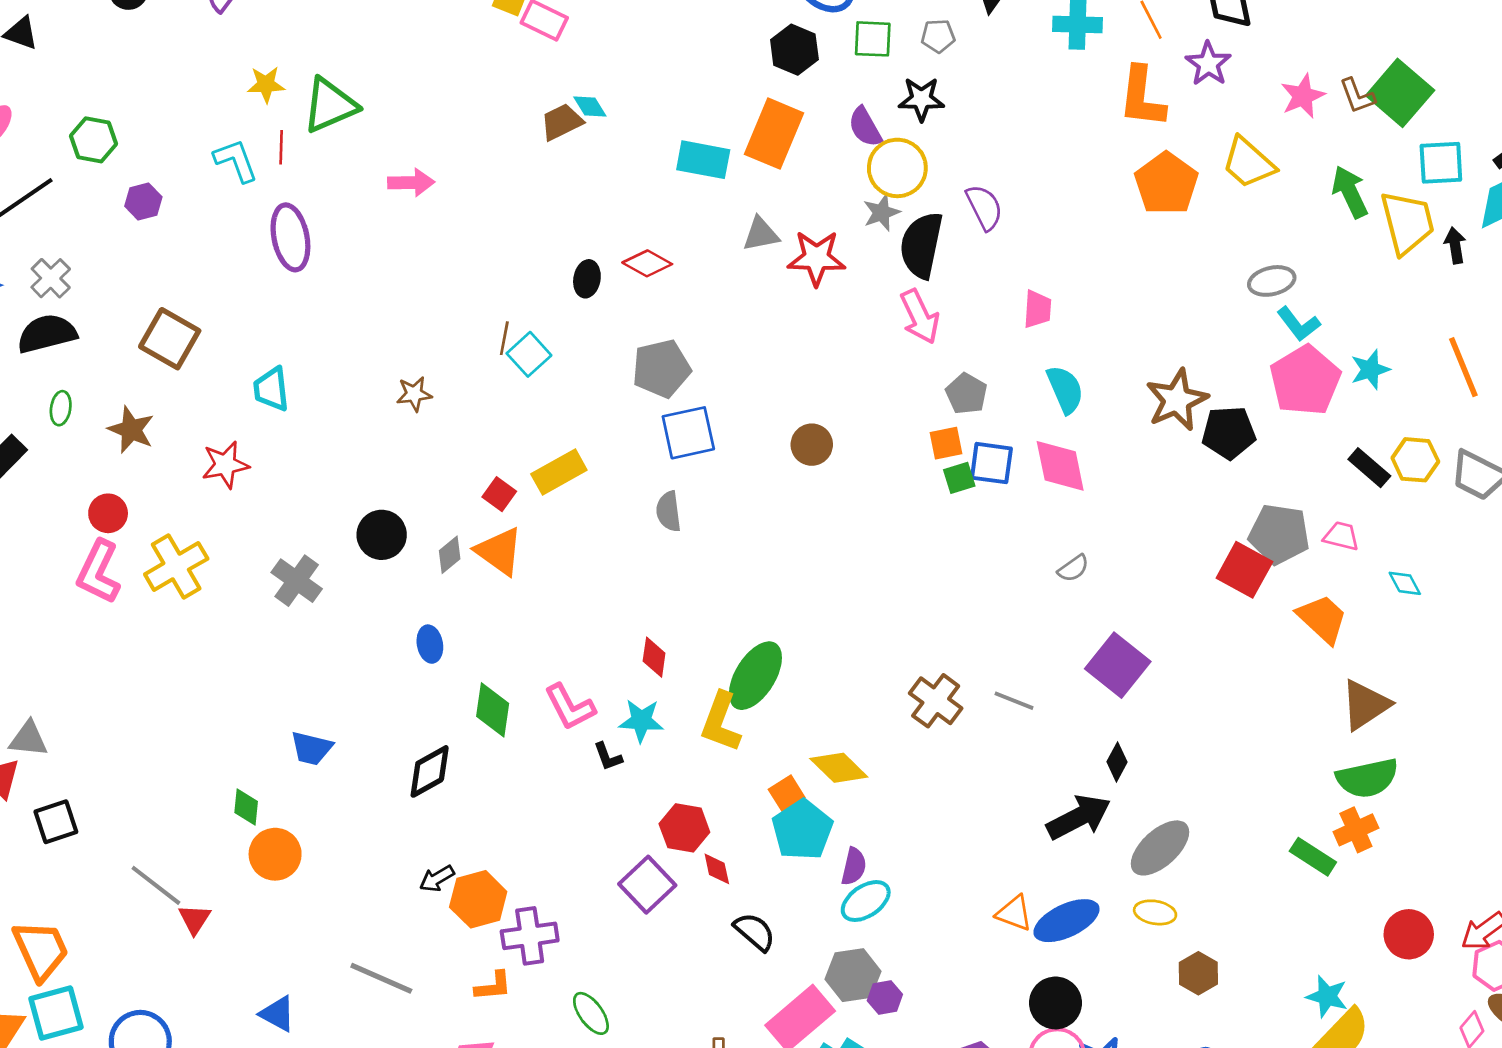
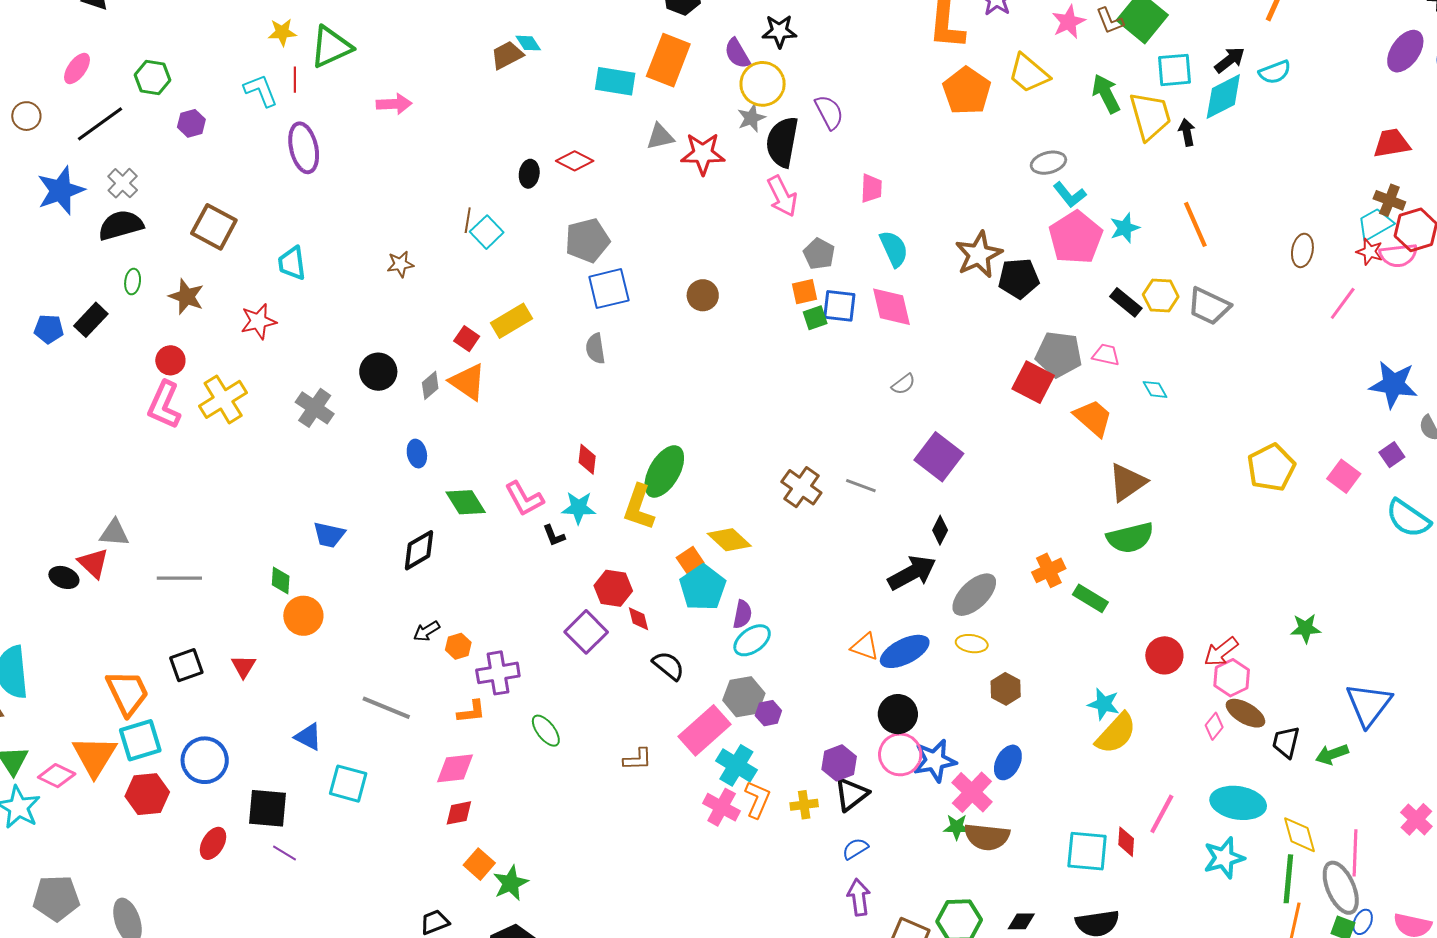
green diamond: (493, 710) -> (466, 502), turned -39
black square: (56, 822) -> (186, 665), moved
orange cross: (1356, 830) -> (1049, 570), moved
gray line: (156, 885) -> (179, 578), moved, turned -36
orange hexagon: (478, 899) -> (458, 646), size x0.6

